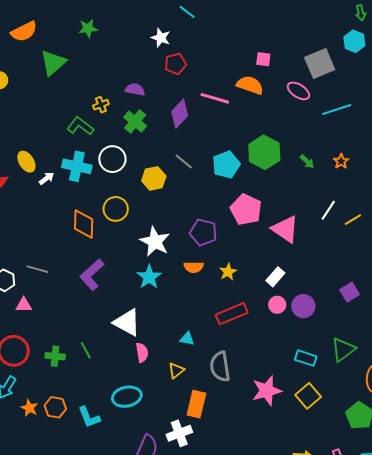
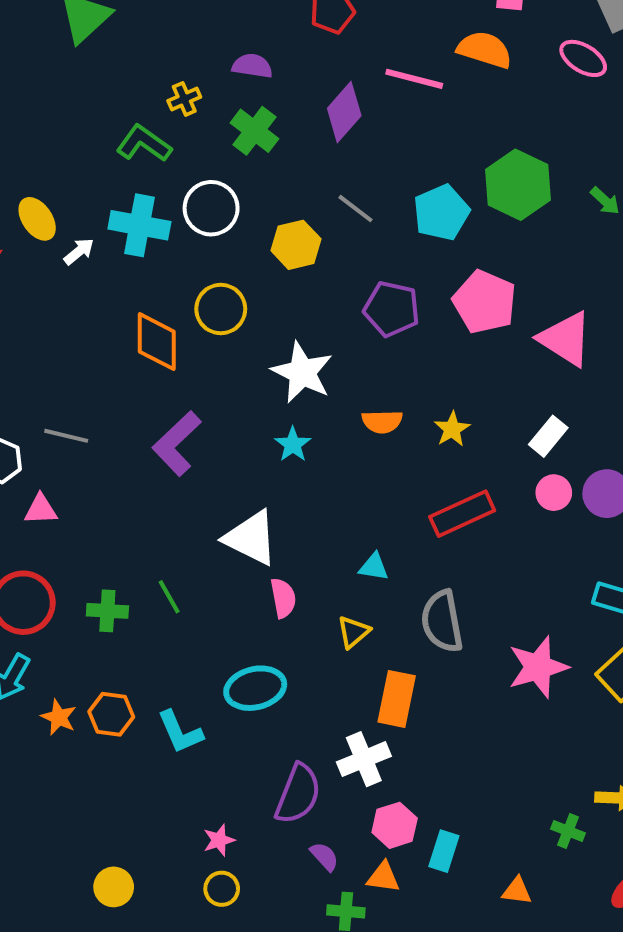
purple pentagon: (203, 232) -> (392, 309), moved
cyan star: (149, 277) -> (293, 444), size x0.7

